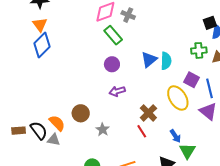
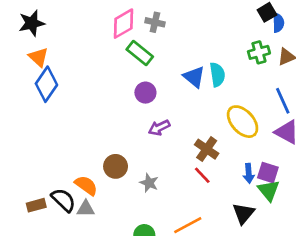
blue triangle: (149, 59) -> (194, 77), turned -30
purple square: (192, 80) -> (268, 173), moved
blue arrow: (175, 136) -> (249, 173), turned 40

